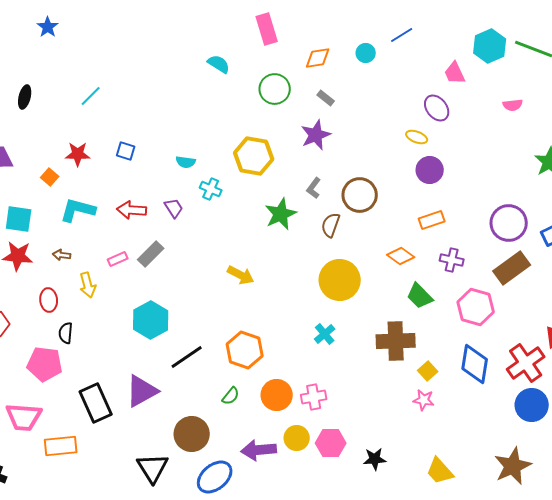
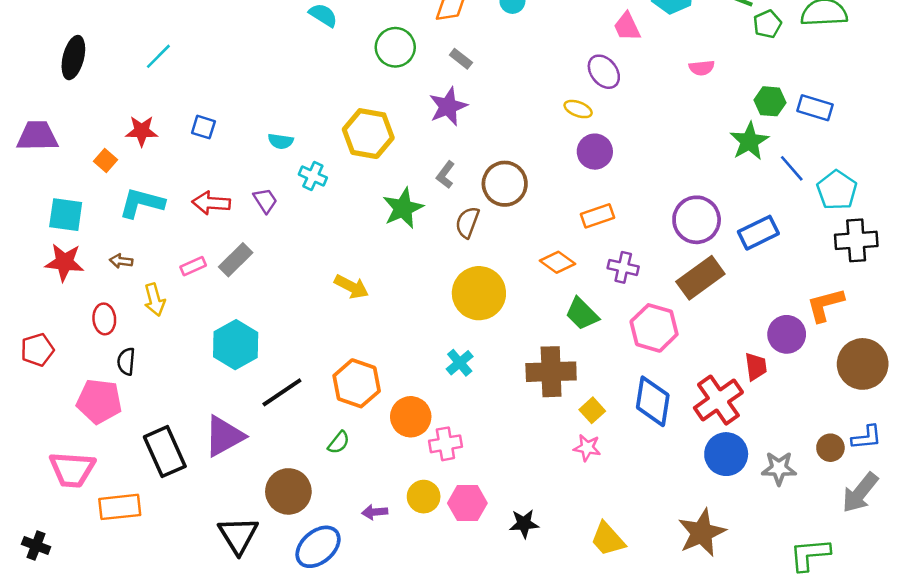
black ellipse: (25, 97) -> (73, 58), size x1.4
orange circle: (277, 395) -> (411, 417), moved
purple arrow: (259, 450) -> (375, 512), size x0.6

